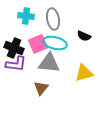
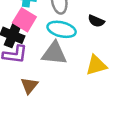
pink square: (38, 44) -> (24, 20), moved, turned -36
brown triangle: (41, 88) -> (29, 86), moved

